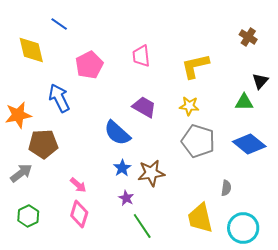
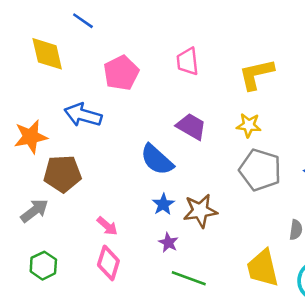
blue arrow: (59, 98) -> (83, 115), turned -48
green line: (142, 226) -> (189, 278), turned -36

